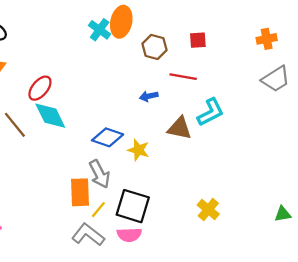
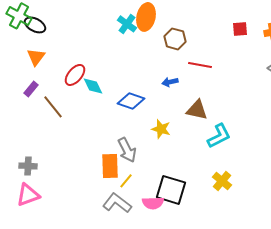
red square: (198, 40) -> (240, 29), moved
cyan L-shape: (211, 112) -> (219, 136), moved
cyan diamond: (50, 116) -> (93, 86), moved, size x0.7
blue diamond: (108, 137) -> (131, 101), moved
black square: (133, 206) -> (171, 190), moved

